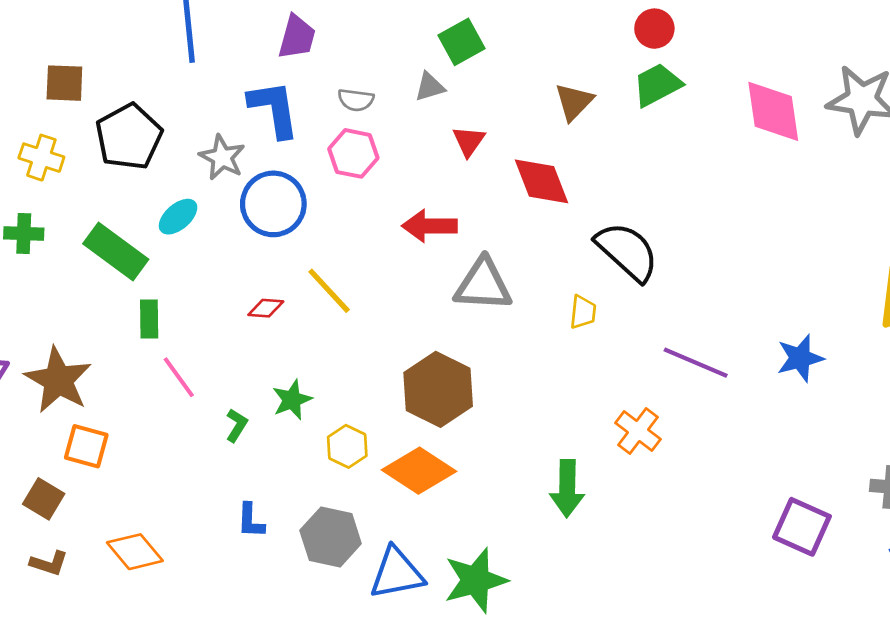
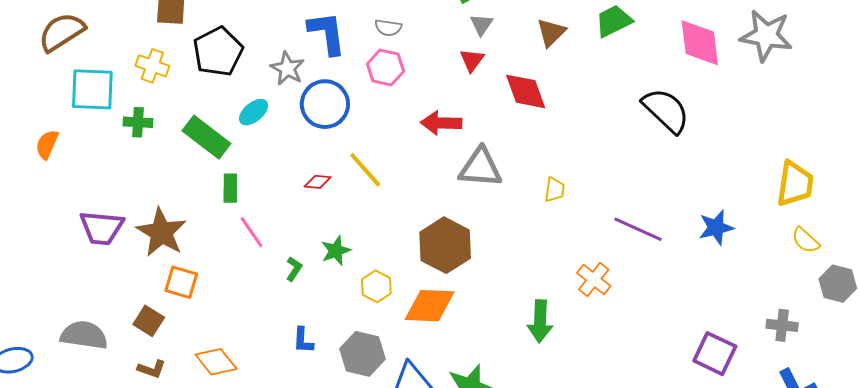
gray triangle: (430, 87) -> (481, 25), moved, turned -40
black semicircle: (627, 251) -> (666, 110), moved
orange diamond: (419, 471) -> (430, 306), turned -32

